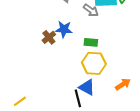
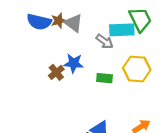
yellow hexagon: (94, 63) -> (137, 69), moved

